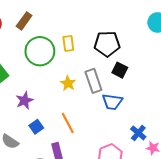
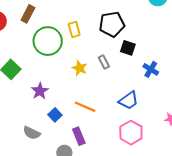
gray rectangle: (93, 81) -> (104, 62), size x0.6
blue trapezoid: (112, 102) -> (129, 100), moved, turned -35
orange line: (68, 123) -> (85, 107), turned -30
blue cross: (138, 133) -> (151, 69), moved

